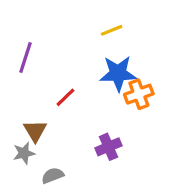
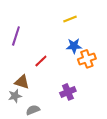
blue star: (118, 73) -> (74, 46), size x0.7
brown triangle: (35, 131) -> (22, 82), turned -42

